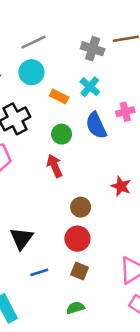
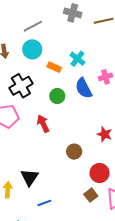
gray cross: (93, 49) -> (73, 13), moved
red arrow: (54, 166) -> (43, 124), moved
red circle: (77, 239) -> (100, 173), moved
brown square: (80, 271) -> (91, 195), moved, turned 32

